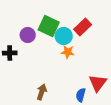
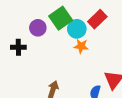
green square: (49, 26) -> (61, 18), turned 30

